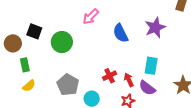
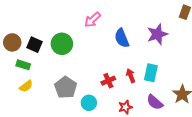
black square: (34, 31) -> (35, 45), moved
green rectangle: (25, 65) -> (23, 65), turned -64
red arrow: (129, 80) -> (131, 76), moved
purple semicircle: (147, 88) -> (155, 102), moved

